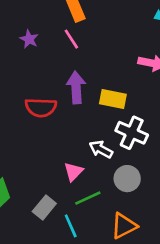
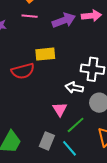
pink line: (71, 39) -> (30, 16), turned -35
purple arrow: (76, 87) -> (64, 20), moved, turned 90
yellow rectangle: (113, 99) -> (45, 54), moved

